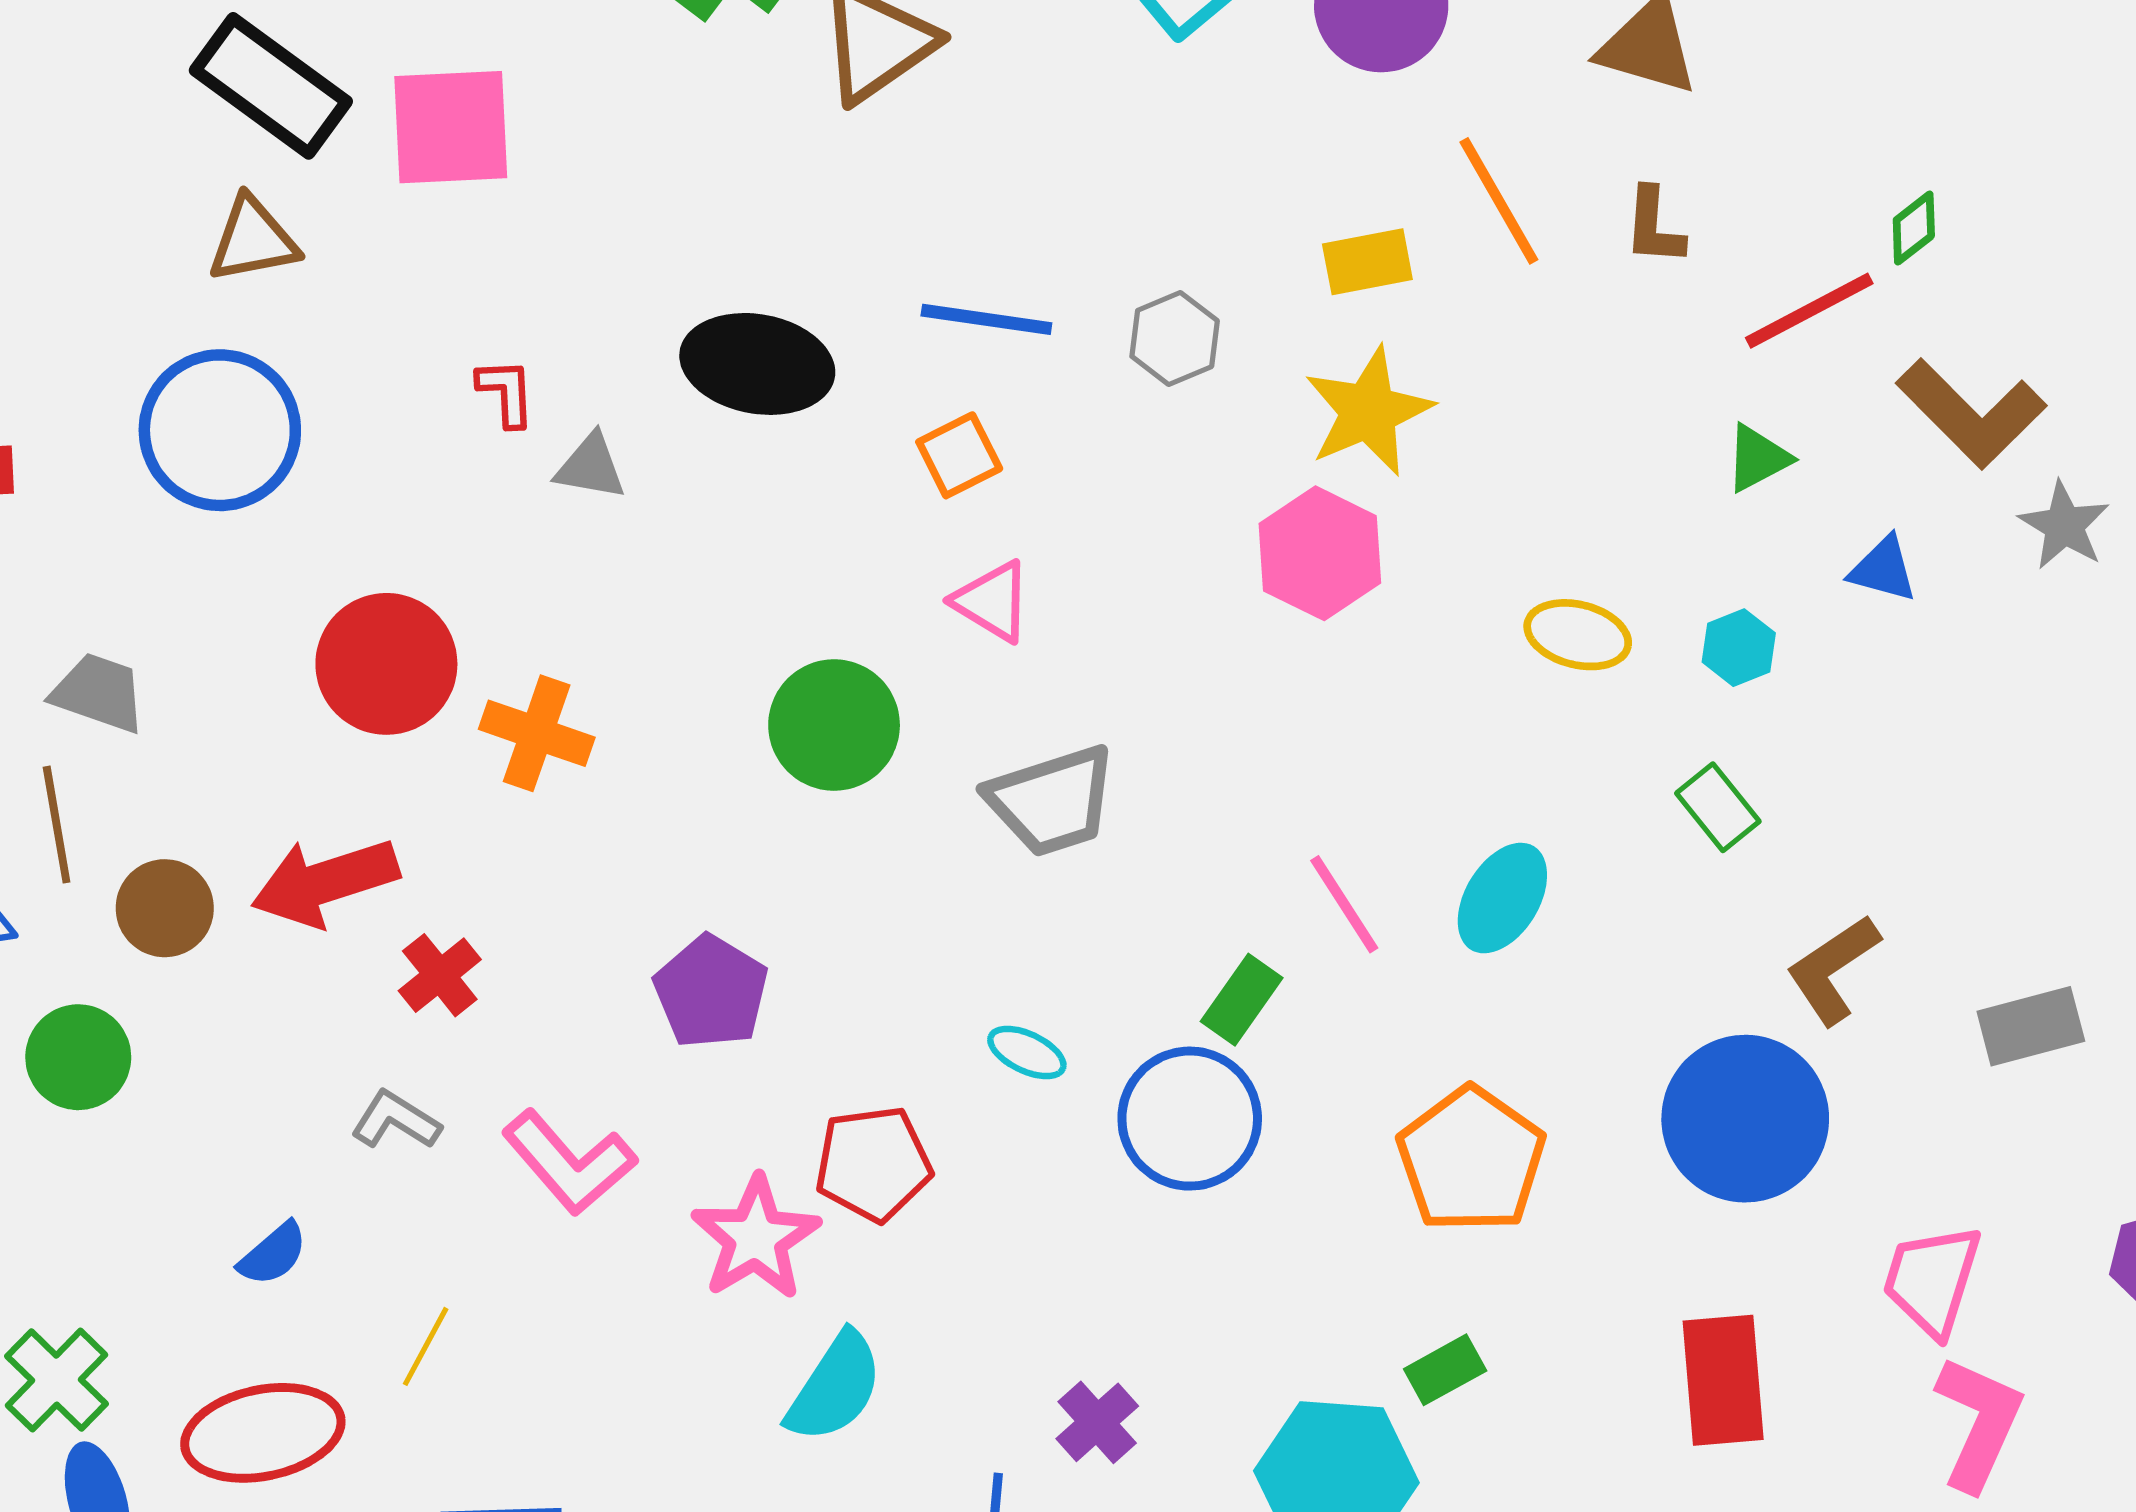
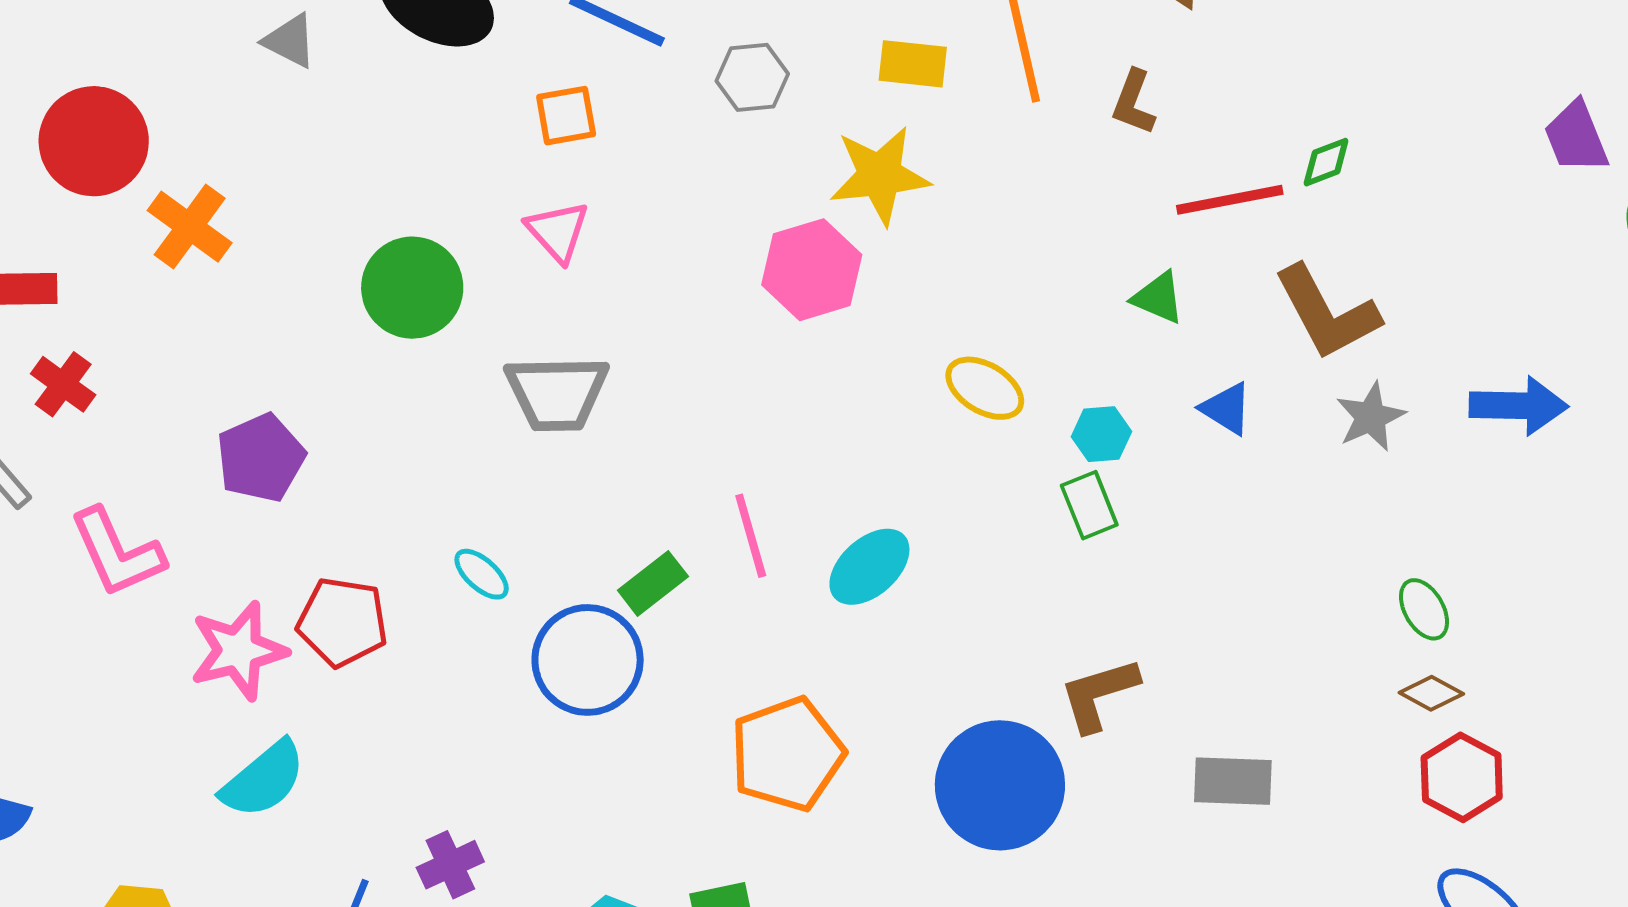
green triangle: (1758, 458) -> (1158, 298), turned 34
green rectangle: (1718, 807) -> (1089, 505), moved
red cross: (440, 975) -> (63, 384), turned -32

